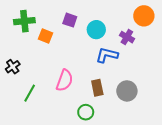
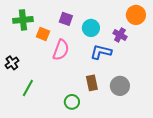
pink semicircle: (65, 80) -> (61, 50), moved
green circle: (86, 112) -> (72, 102), moved

